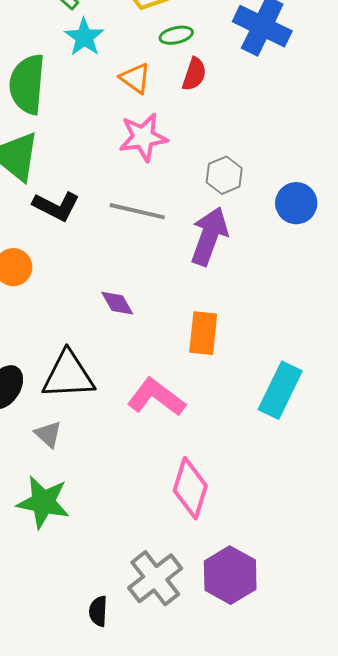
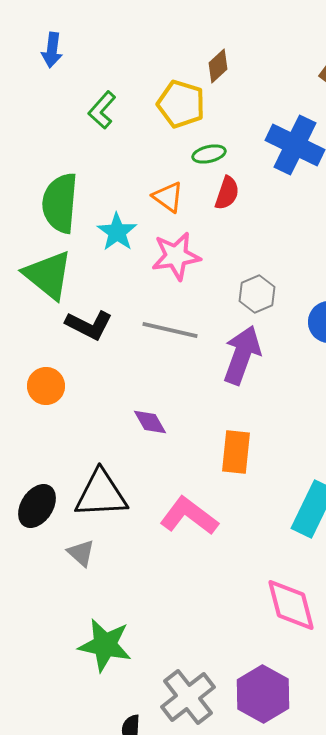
cyan star: (84, 37) -> (117, 232), moved
pink diamond: (190, 488) -> (291, 605), moved, turned -32
green star: (43, 502) -> (105, 645), moved

